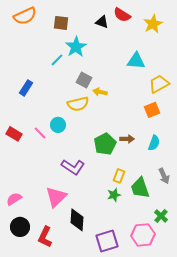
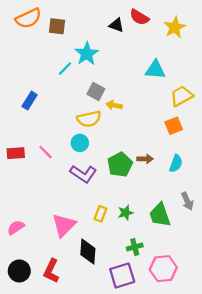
brown square: (61, 23) -> (57, 26), moved
cyan circle: (58, 125) -> (80, 143), moved
red rectangle: (14, 134) -> (16, 153), turned -35
purple L-shape: (73, 167) -> (83, 174), moved
yellow rectangle: (119, 176) -> (100, 214), moved
green star: (114, 195) -> (126, 213), moved
green cross: (161, 216) -> (135, 247), moved, turned 32
black circle: (20, 227) -> (19, 271), moved

